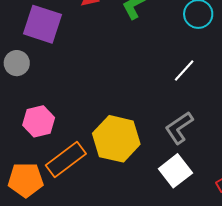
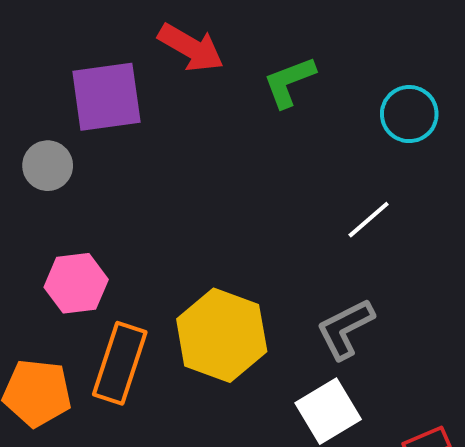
purple square: (42, 24) -> (106, 97), turned -33
orange rectangle: (66, 159) -> (120, 363), turned -42

